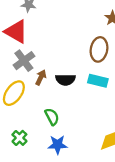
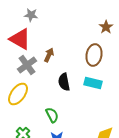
brown arrow: (41, 77) -> (49, 55), moved
black semicircle: (65, 80) -> (64, 82), turned 78

